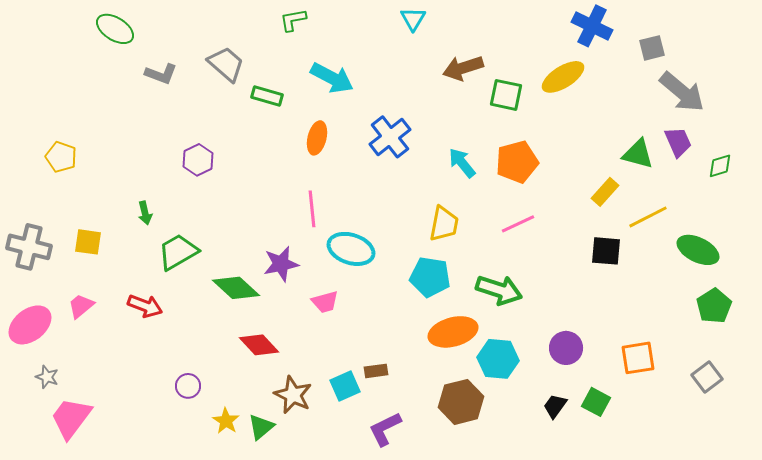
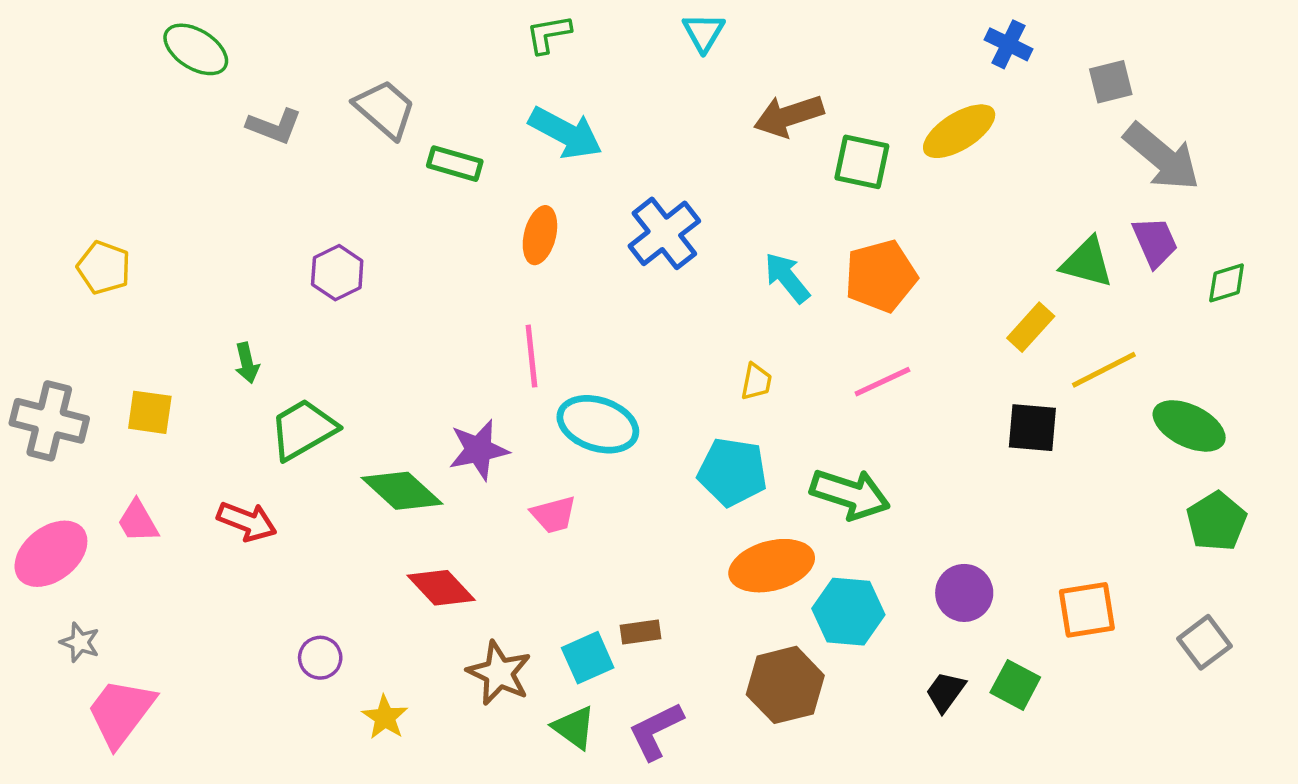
green L-shape: (293, 20) -> (548, 34), moved
blue cross: (592, 26) -> (1009, 44), size x0.7
yellow trapezoid: (444, 224) -> (756, 382), size x0.6
pink trapezoid: (81, 306) -> (138, 521), turned -80
green triangle: (261, 427) -> (574, 728), moved, turned -44

